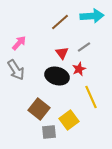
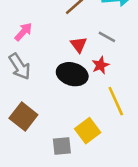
gray line: (84, 47) -> (107, 37), turned 64
brown square: (39, 109) -> (23, 116), moved

